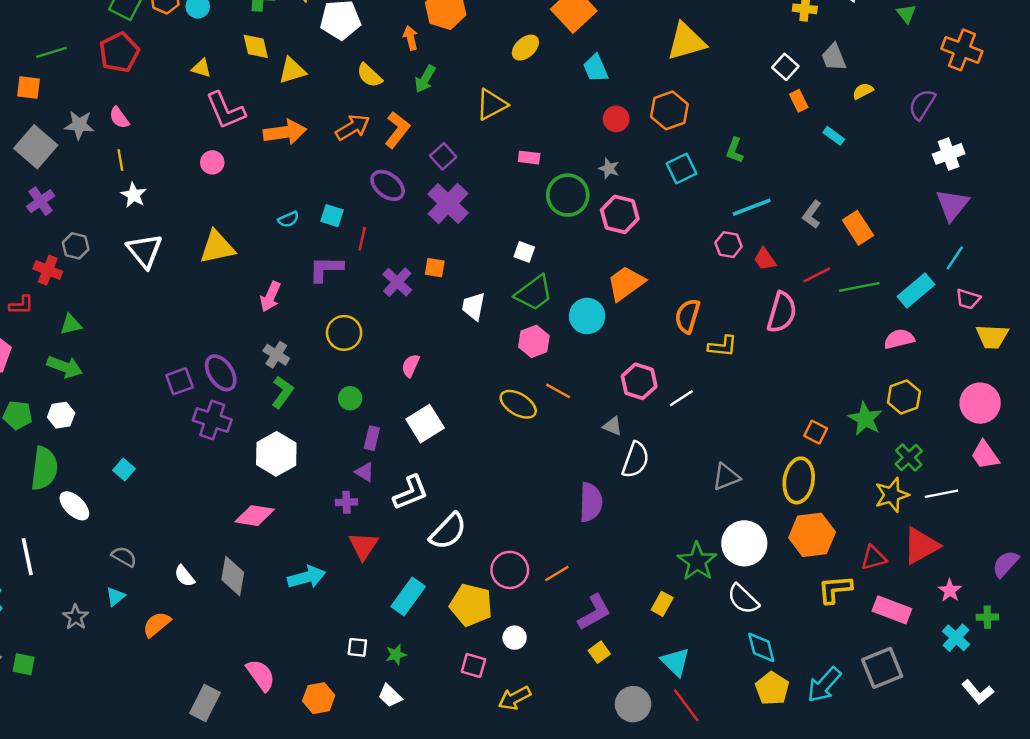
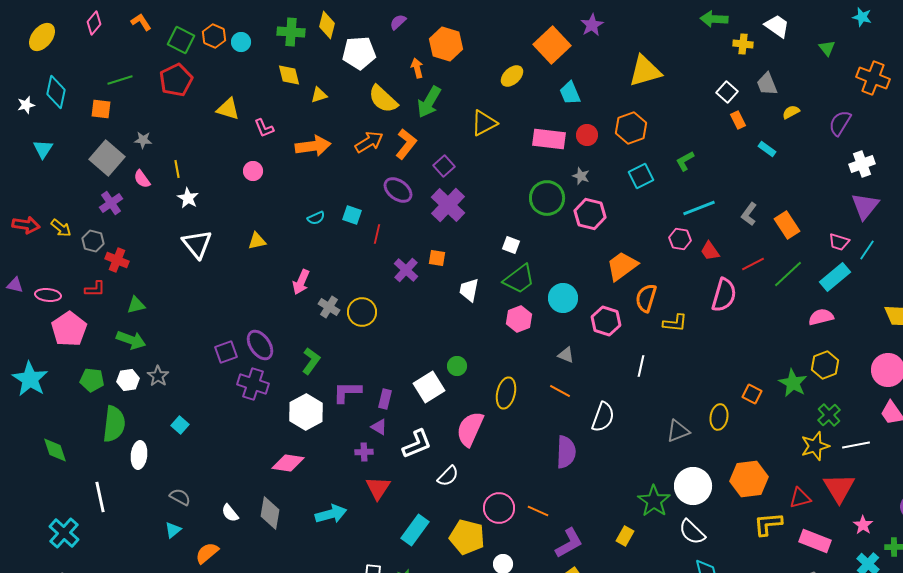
yellow triangle: (201, 68) -> (228, 109), moved, size x1.4
yellow triangle: (292, 71) -> (319, 95), size x0.7
yellow semicircle: (369, 75) -> (383, 99), size x1.4
green arrow: (425, 79) -> (429, 102), size x1.4
pink L-shape: (226, 110) -> (264, 128), size x0.6
pink semicircle: (119, 118) -> (142, 179), moved
gray star: (79, 125) -> (143, 140), size x0.7
green L-shape: (735, 150) -> (685, 161), turned 40
pink rectangle: (529, 158) -> (549, 139), moved, size x1.8
gray hexagon: (76, 246) -> (93, 241), moved
yellow triangle: (217, 247) -> (257, 241), size x0.6
purple L-shape: (326, 269) -> (347, 392), moved
orange trapezoid: (626, 283) -> (622, 266), moved
green line: (859, 287) -> (788, 274), turned -32
pink trapezoid: (968, 299) -> (839, 242), moved
gray cross: (276, 355) -> (329, 307), moved
pink semicircle: (411, 366) -> (470, 429), moved, size x1.8
pink hexagon: (639, 381) -> (606, 321), moved
orange line: (558, 391) -> (560, 391), moved
green circle: (350, 398) -> (457, 366), moved
white line: (681, 398) -> (641, 366), turned -45
yellow ellipse: (518, 404) -> (506, 393), moved, turned 72
gray triangle: (612, 426) -> (566, 355), moved
yellow ellipse: (799, 480) -> (719, 417), moved, size x0.7
white ellipse: (74, 506) -> (139, 455), turned 52
white semicircle: (448, 531) -> (448, 476), size x0.7
red triangle: (921, 546) -> (839, 488), turned -32
orange line: (557, 574) -> (538, 511), turned 55
gray star: (76, 617) -> (158, 376), moved

